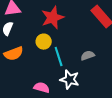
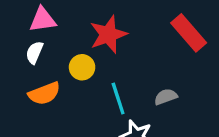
yellow circle: (44, 42) -> (82, 67), moved

